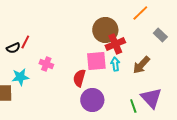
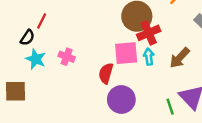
red line: (25, 42) -> (42, 21), moved
black semicircle: (13, 48) -> (27, 38), turned -32
cyan star: (20, 77) -> (36, 59), moved, turned 30

